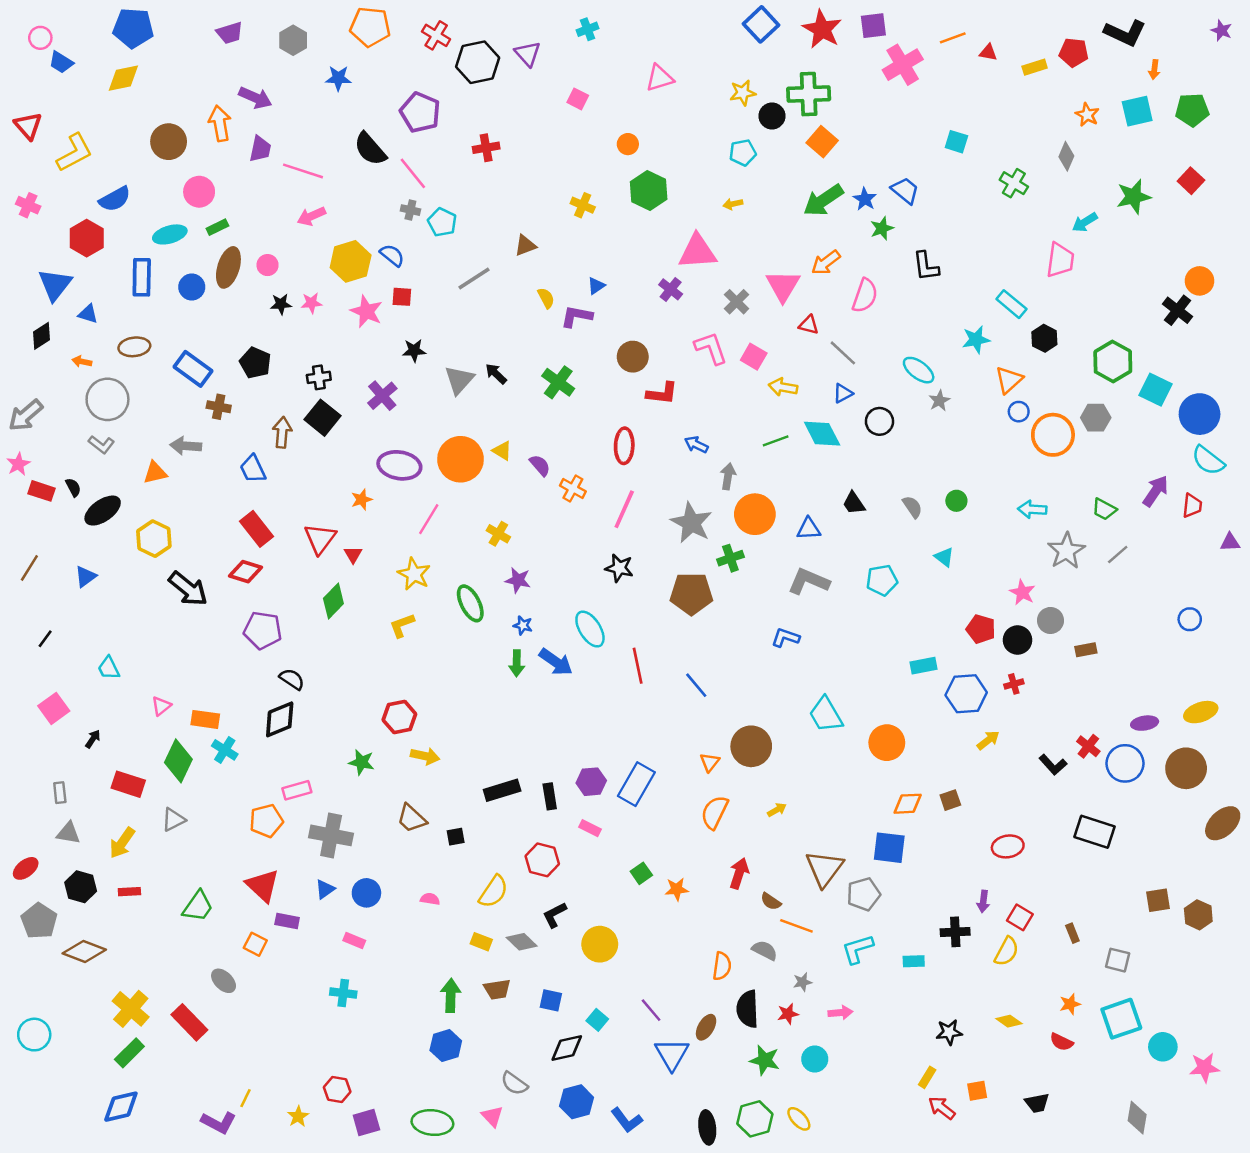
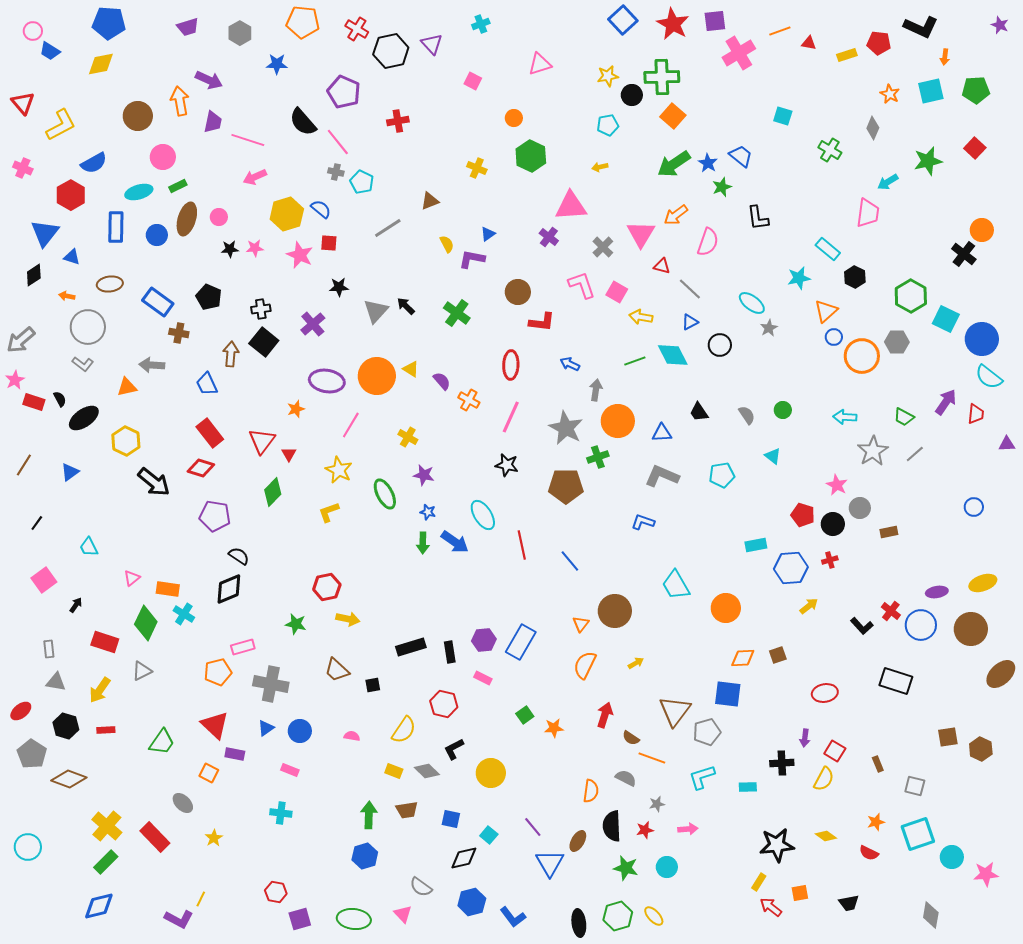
black star: (949, 1032) -> (777, 845), size x1.6
yellow star: (298, 1116) -> (214, 838), moved

